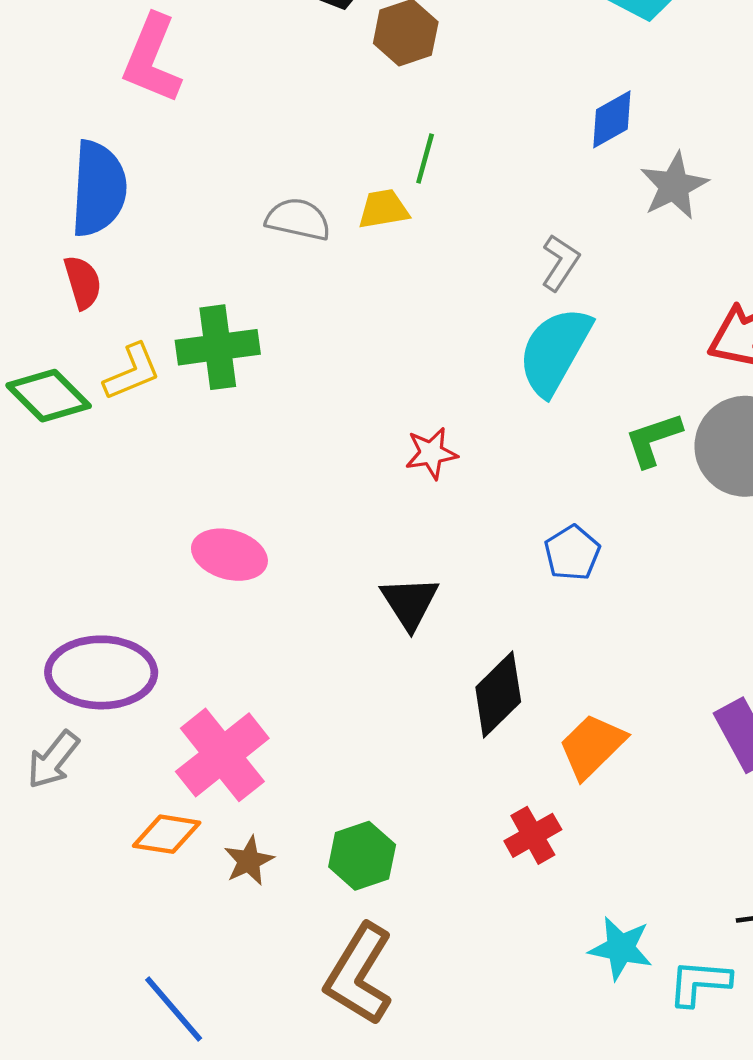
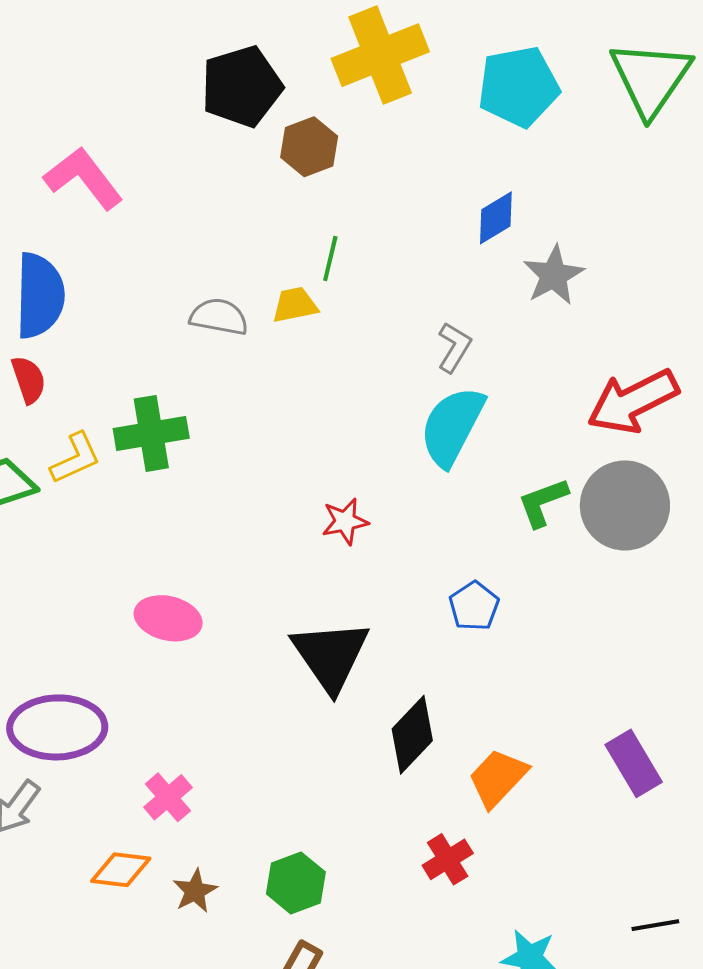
pink L-shape: (152, 59) -> (83, 178), turned 122
black triangle: (410, 603) -> (330, 656), size x1.5
pink cross: (222, 755) -> (168, 797), size x0.6

